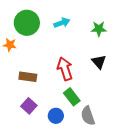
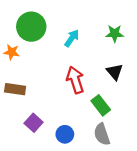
cyan arrow: (62, 23) -> (72, 38), moved, turned -35
brown rectangle: (28, 77) -> (15, 89), moved
green rectangle: (72, 97) -> (101, 105), moved

